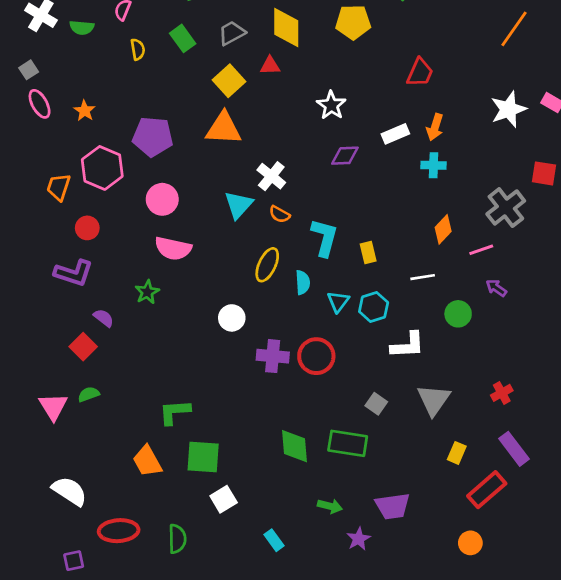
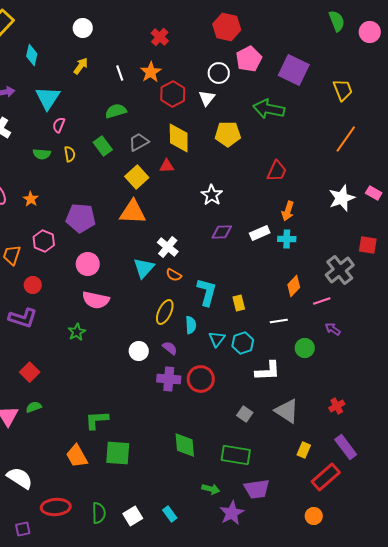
green semicircle: (82, 28) -> (42, 154), moved
white rectangle: (395, 134) -> (260, 233), moved
pink hexagon: (102, 168) -> (44, 241), size x0.7
purple semicircle: (104, 318) -> (170, 348), moved
gray triangle: (434, 400) -> (287, 411), turned -32
green rectangle: (348, 443) -> (236, 455), moved
white square: (224, 499) -> (133, 516), moved
purple star: (359, 539) -> (232, 513), size x1.4

